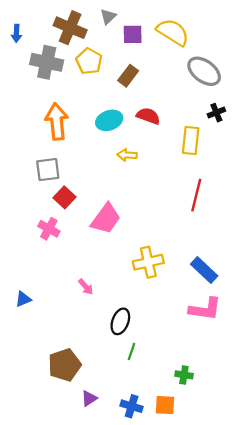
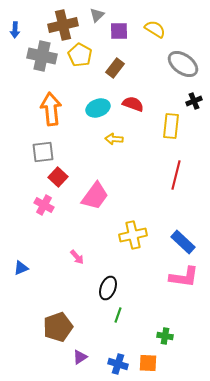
brown cross: (70, 28) -> (63, 25), turned -36
yellow semicircle: (173, 32) -> (155, 29), size x0.7

